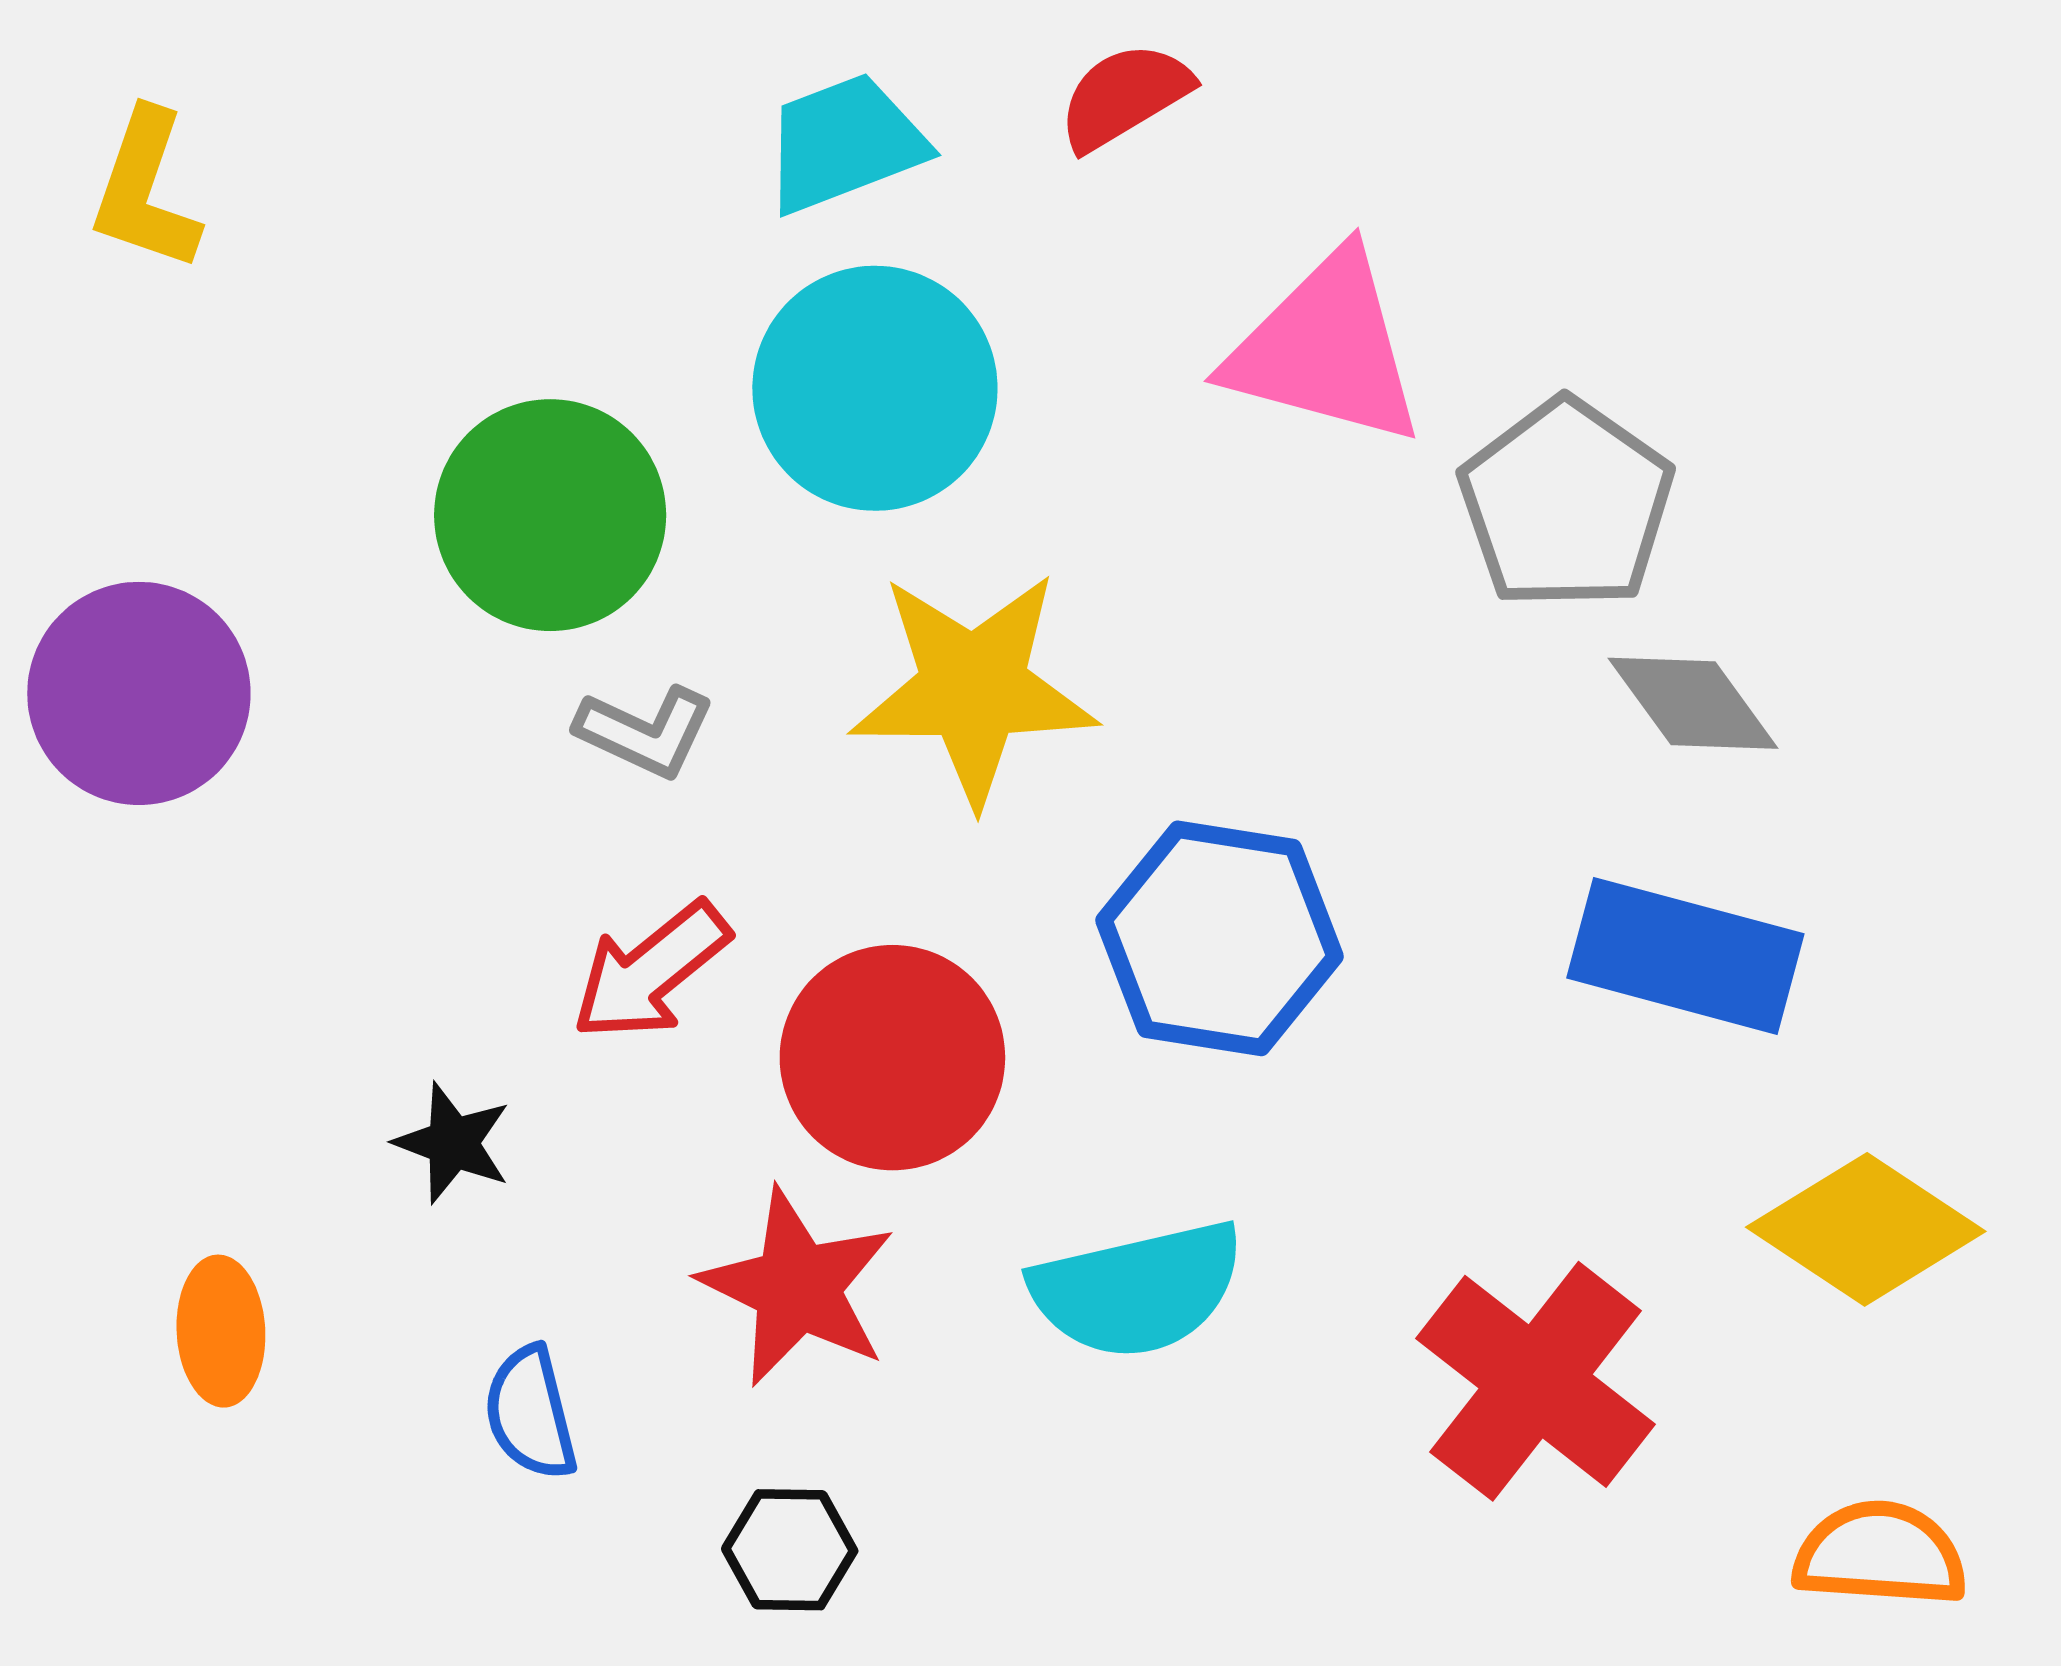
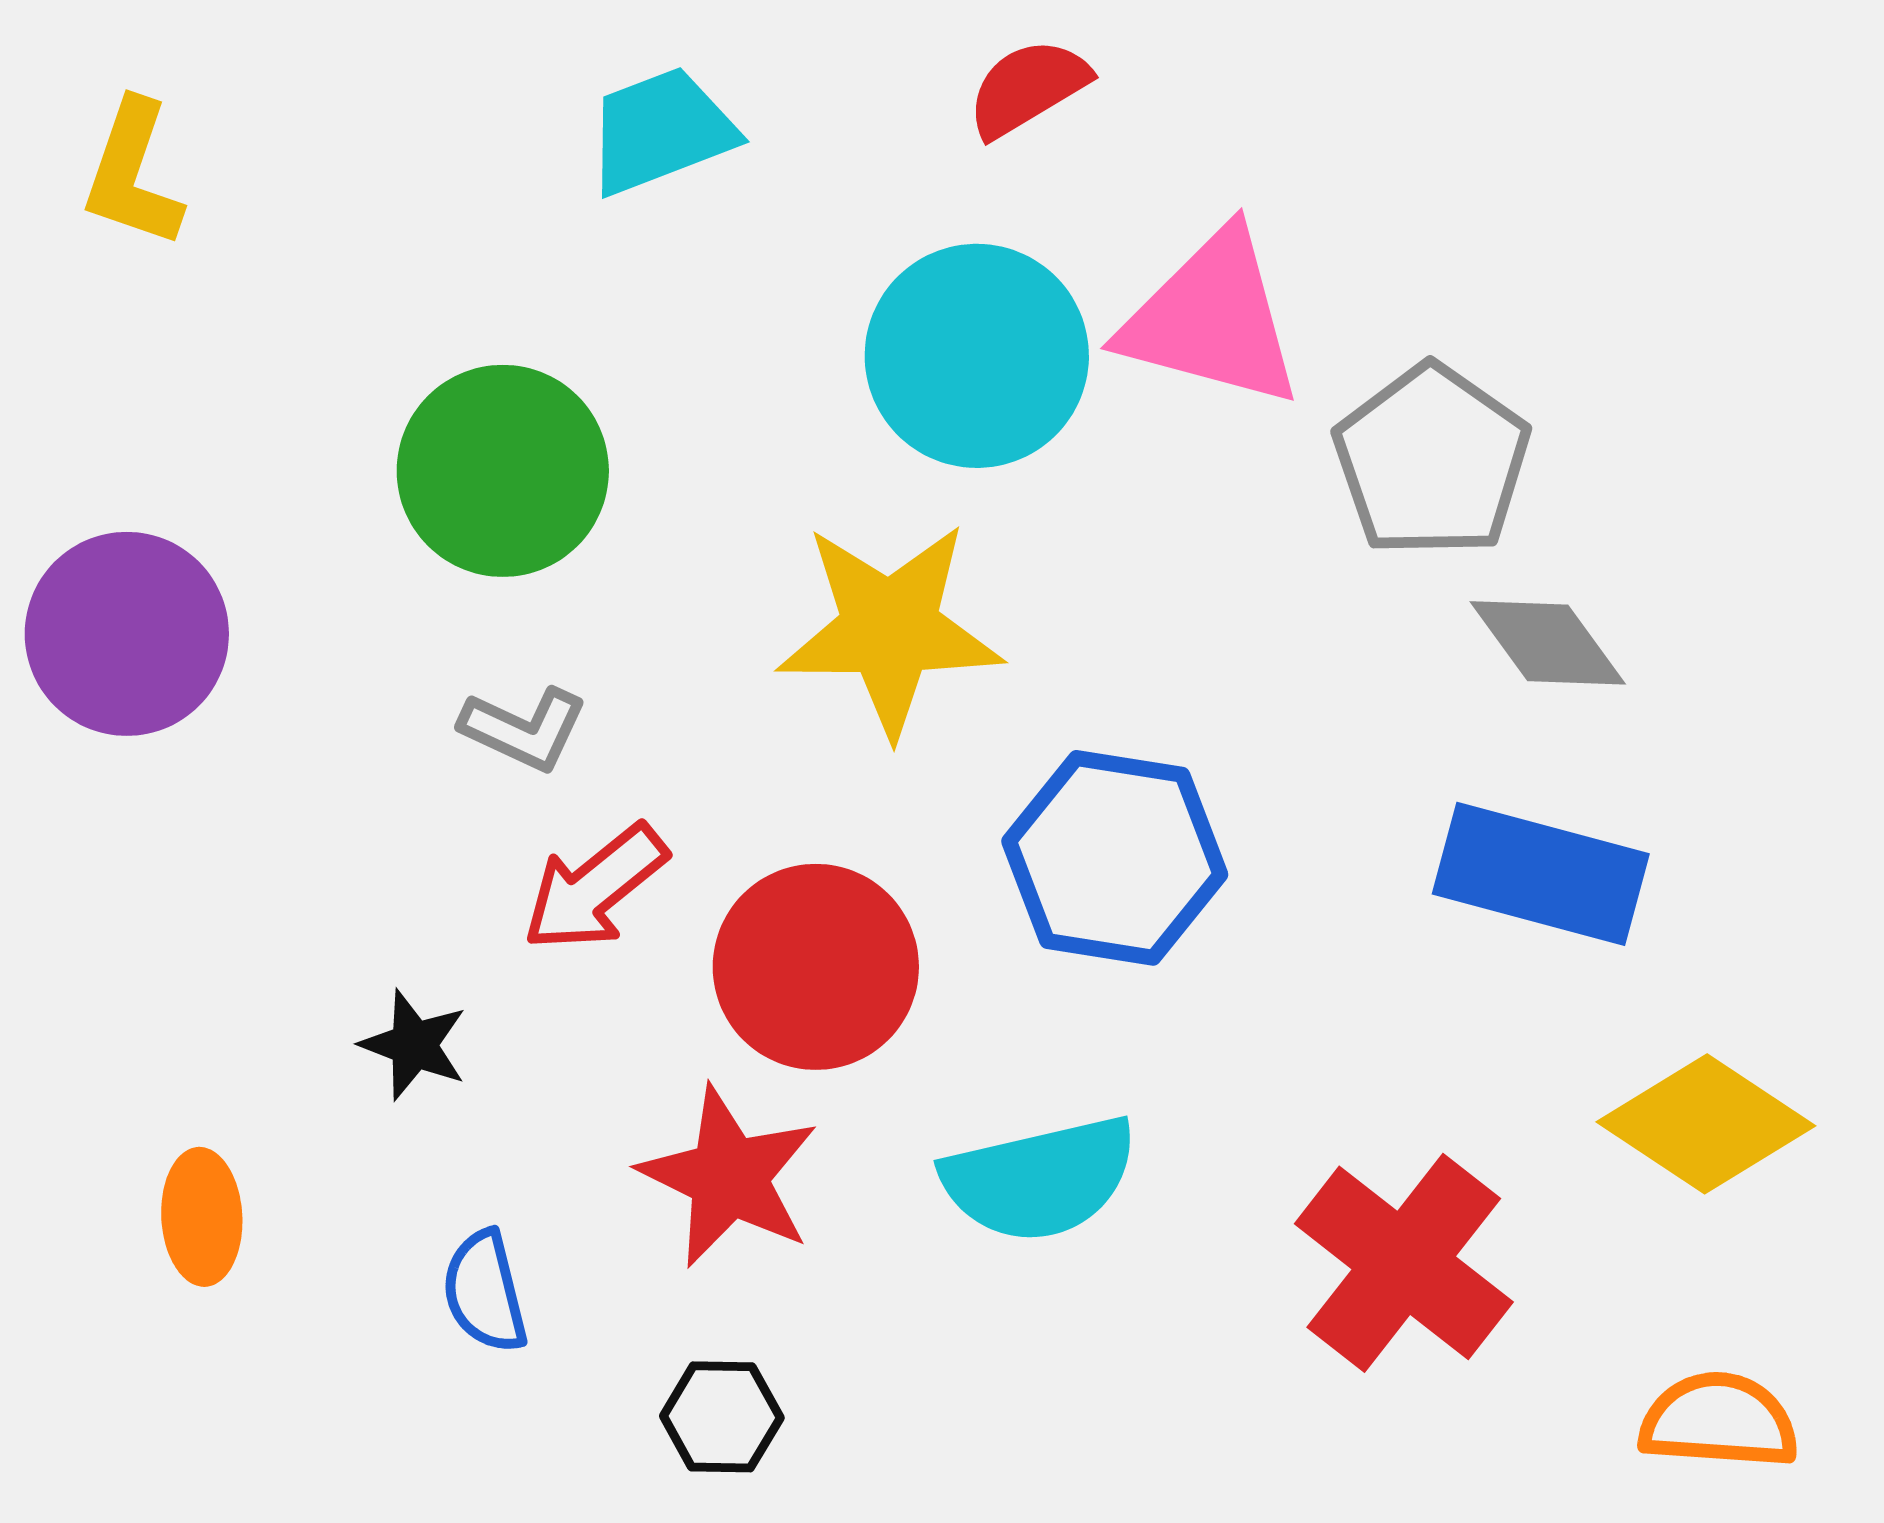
cyan trapezoid: (844, 143) -> (661, 131), moved
cyan circle: (875, 388) -> (977, 356), moved
gray L-shape: (645, 732) -> (524, 729), moved

